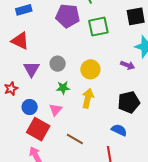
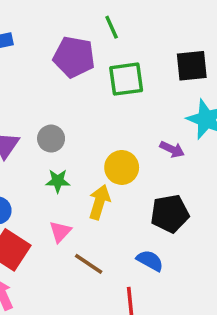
yellow circle: (90, 69) -> (122, 167), moved
pink triangle: (56, 110) -> (60, 232), moved
brown line: (75, 139) -> (89, 264), moved

